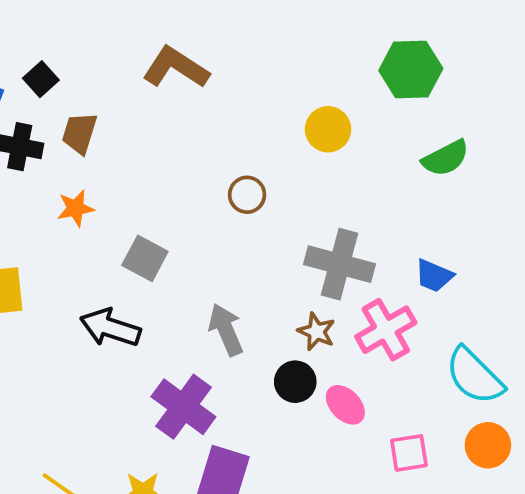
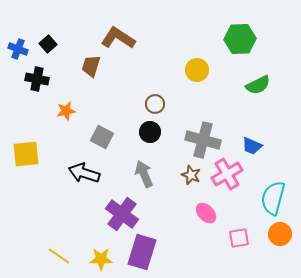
brown trapezoid: (79, 133) -> (91, 66), moved
cyan semicircle: (474, 376) -> (273, 198), turned 60
black circle: (295, 382) -> (150, 132), moved

